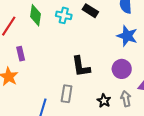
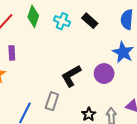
black L-shape: (81, 66) -> (71, 76), turned 60
purple circle: (122, 69) -> (104, 74), moved

